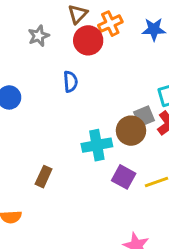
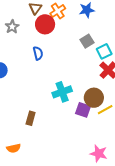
gray square: (144, 116) -> (87, 41), moved
brown circle: (131, 131) -> (94, 98), moved

